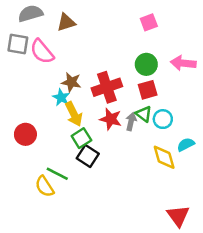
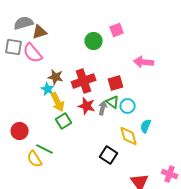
brown triangle: (66, 22) -> (40, 32), moved
green circle: (146, 64) -> (94, 41), moved
red circle: (25, 134) -> (20, 131), moved
cyan semicircle: (186, 145) -> (146, 126), turned -40
black square: (88, 156) -> (109, 155), moved

